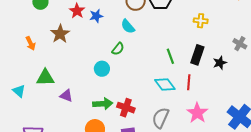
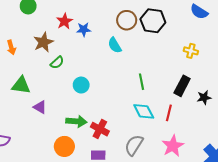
green semicircle: (118, 49) -> (57, 63), moved
green line: (170, 56) -> (141, 82), moved

